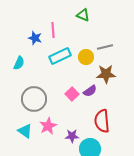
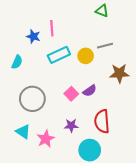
green triangle: (83, 15) -> (102, 11), moved
brown star: (106, 74) -> (119, 73), moved
pink star: (48, 126) -> (46, 139), moved
purple star: (72, 136) -> (71, 125), moved

